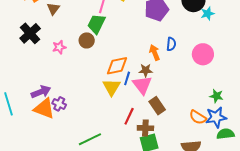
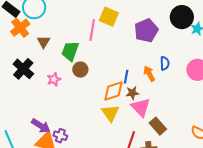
green trapezoid: (96, 24) -> (70, 51), moved
brown star: (146, 70) -> (132, 93), moved
blue line: (127, 78) -> (126, 77), moved
purple arrow: (41, 92) -> (41, 126), turned 60

